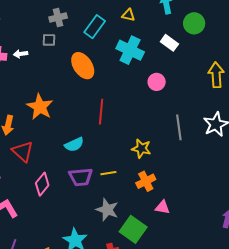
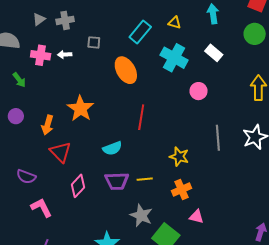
gray cross: (58, 18) -> (65, 20), moved
green circle: (194, 23) -> (255, 34), moved

